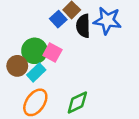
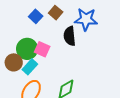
blue square: (58, 19) -> (36, 16), moved
black semicircle: (83, 26) -> (70, 36), moved

